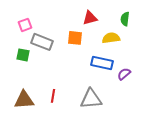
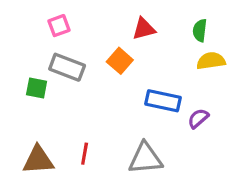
pink square: (25, 25) -> (59, 26), moved
orange square: (75, 38) -> (120, 61), turned 35
yellow semicircle: (111, 38) -> (211, 61), moved

